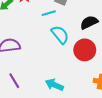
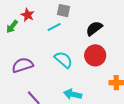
cyan semicircle: (60, 35) -> (63, 60), moved

